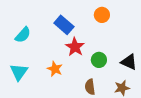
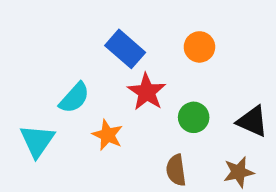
orange circle: (102, 15) -> (199, 47), moved
cyan semicircle: (23, 35) -> (74, 98), moved

